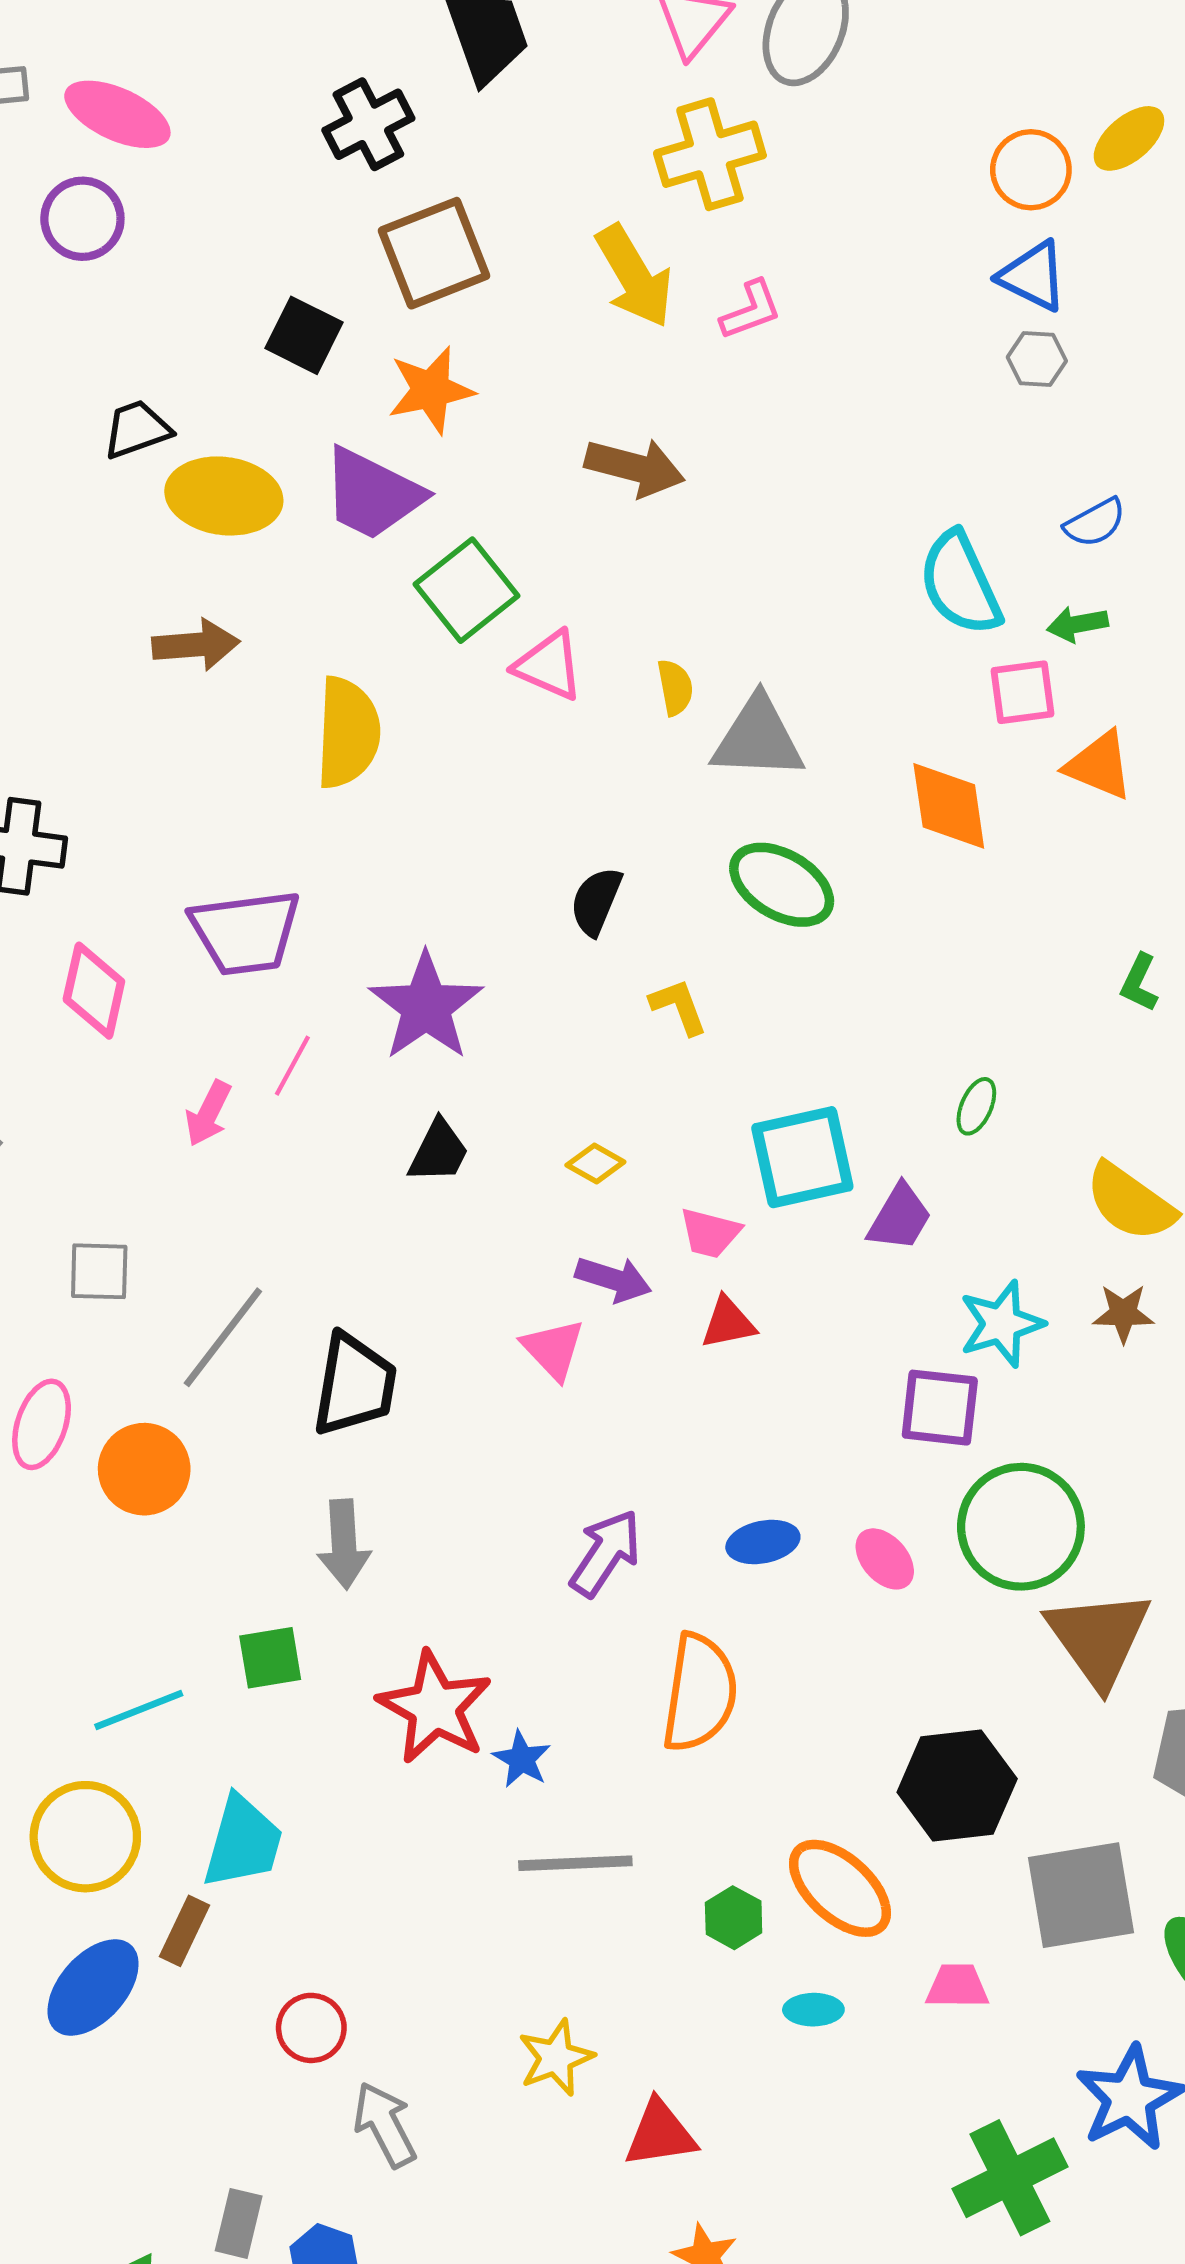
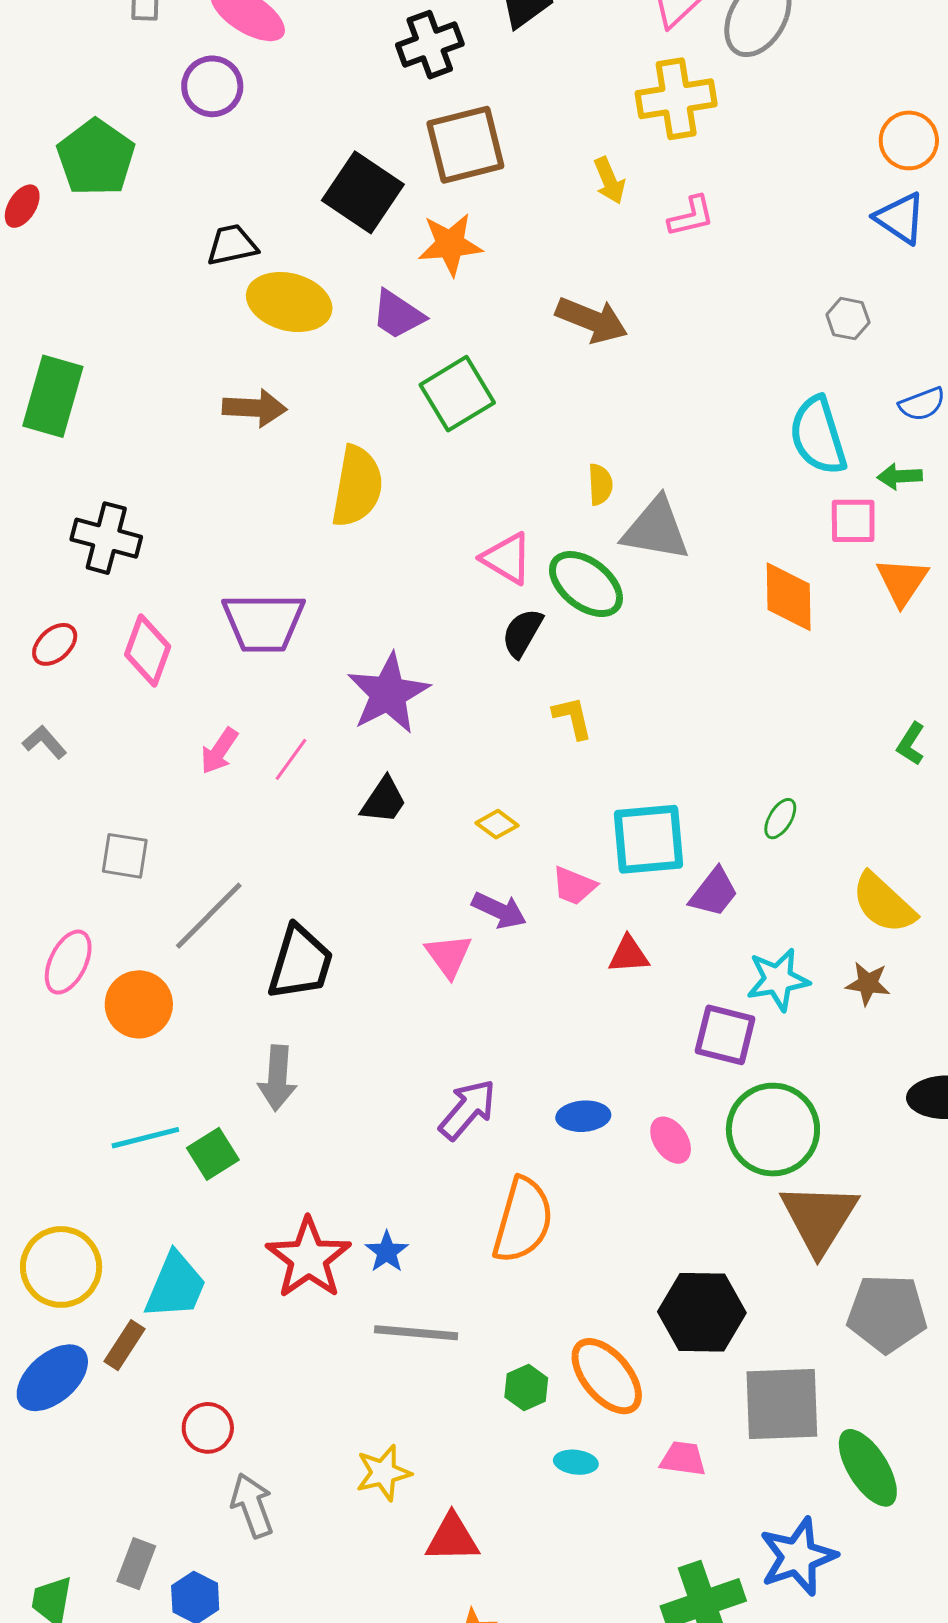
yellow arrow: (634, 276) -> (609, 181), size x0.6
black square: (304, 335) -> (363, 192), size x1.4
gray hexagon: (1037, 359) -> (848, 319), moved
purple trapezoid: (373, 494) -> (398, 315), size x0.7
pink triangle: (549, 665) -> (507, 558), moved
orange triangle: (1099, 765) -> (902, 581), turned 34
green ellipse: (782, 885) -> (586, 584), moved
pink line: (292, 1066) -> (291, 759), moved
red triangle: (728, 1323) -> (629, 955), moved
green square: (270, 1658) -> (213, 1154), turned -30
red star: (435, 1707) -> (308, 1258), moved
cyan line: (139, 1710) -> (145, 1138), moved

